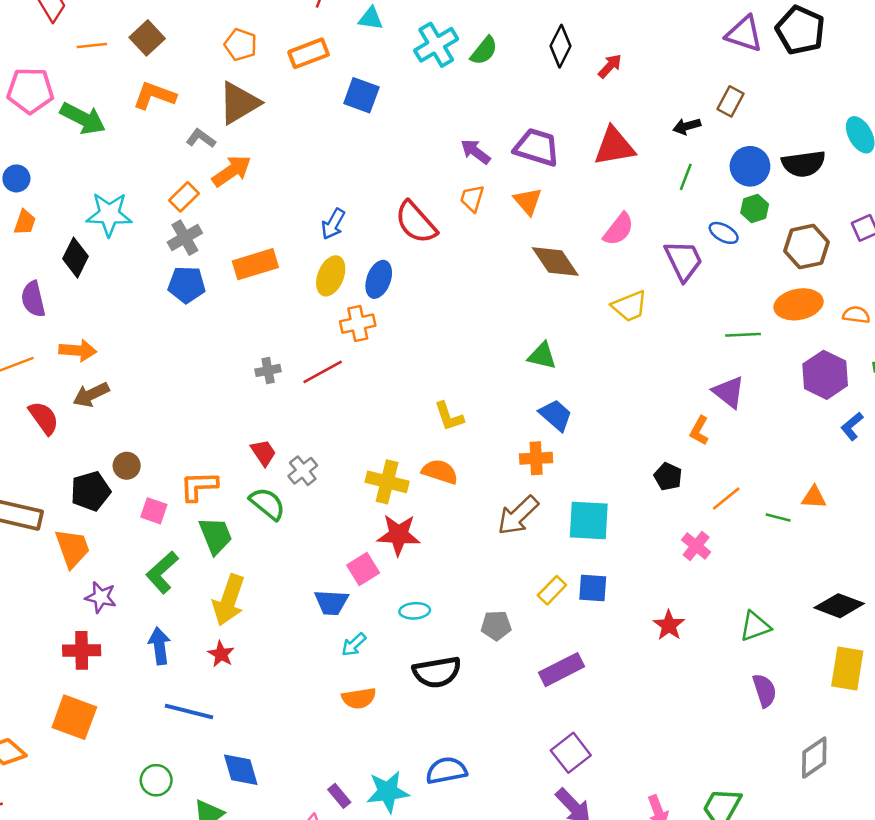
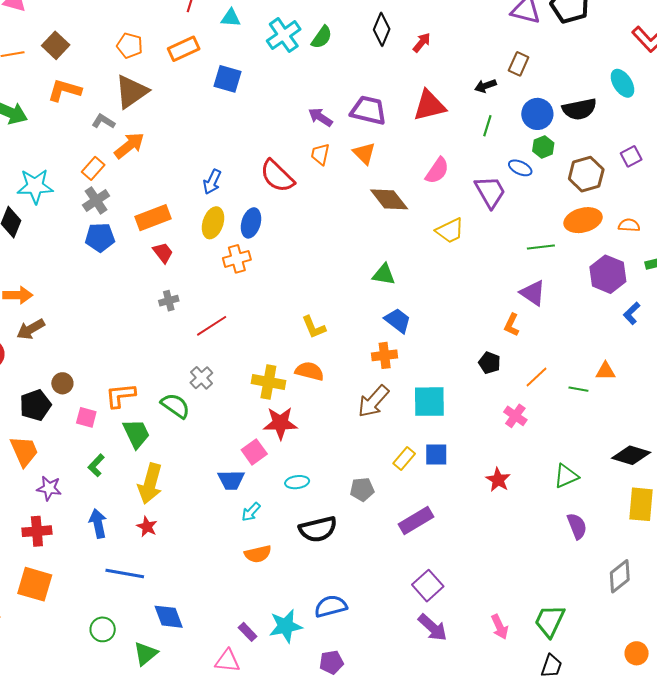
red line: (323, 372) -> (212, 326), moved
red trapezoid: (263, 453) -> (163, 253), moved
green L-shape: (162, 572) -> (96, 465), size x0.7

